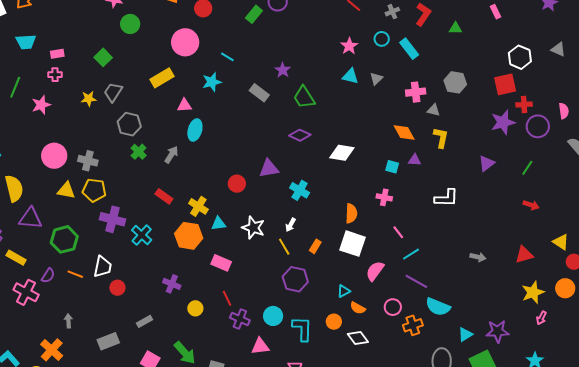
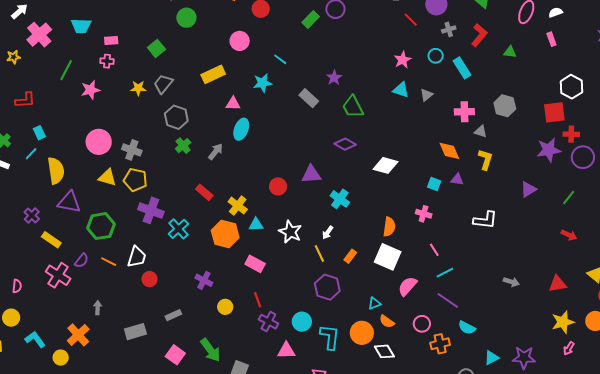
pink circle: (185, 42) -> (240, 41), size x0.7
cyan semicircle: (438, 307) -> (467, 328), size x0.7
orange circle: (334, 322) -> (362, 333), size x1.5

